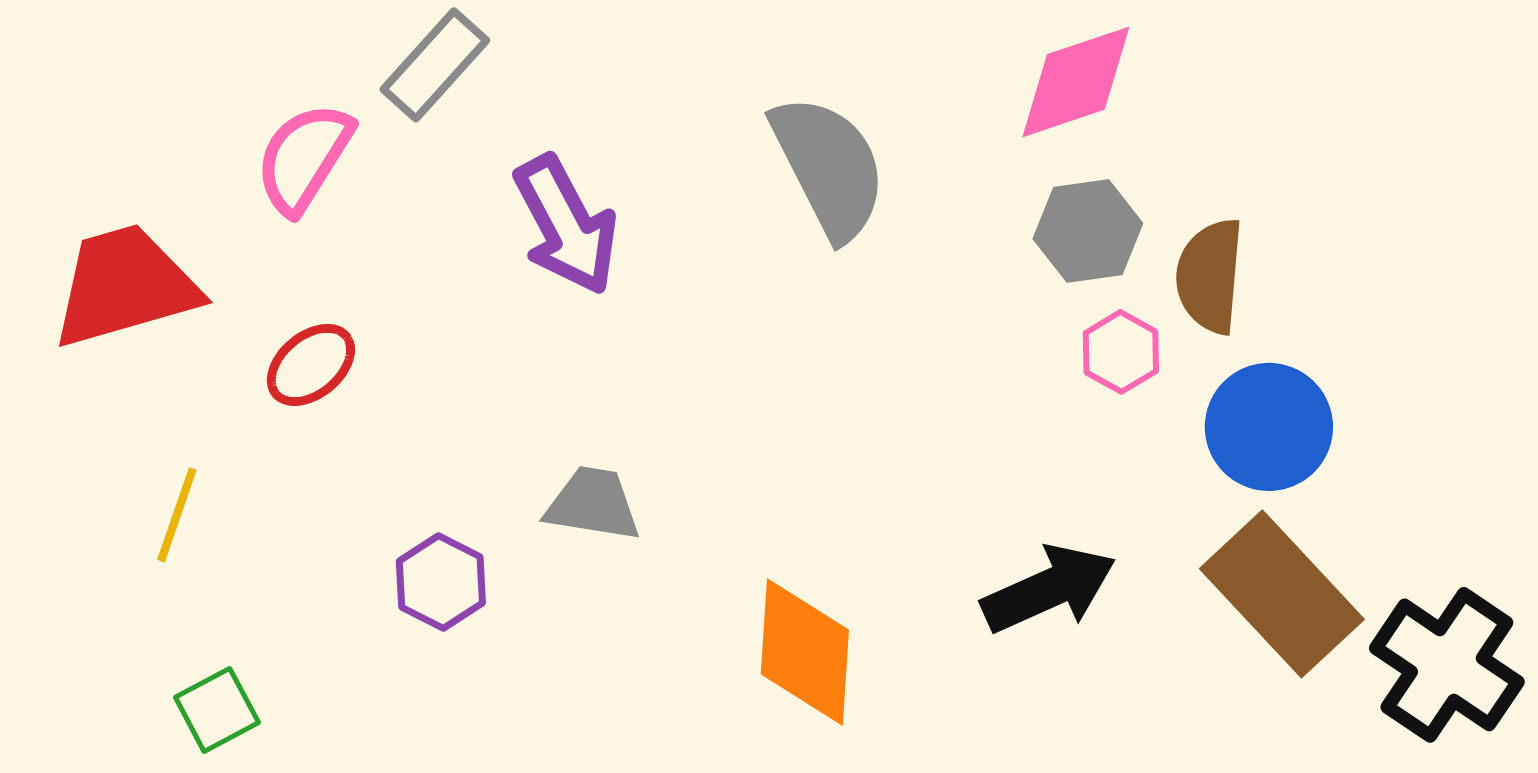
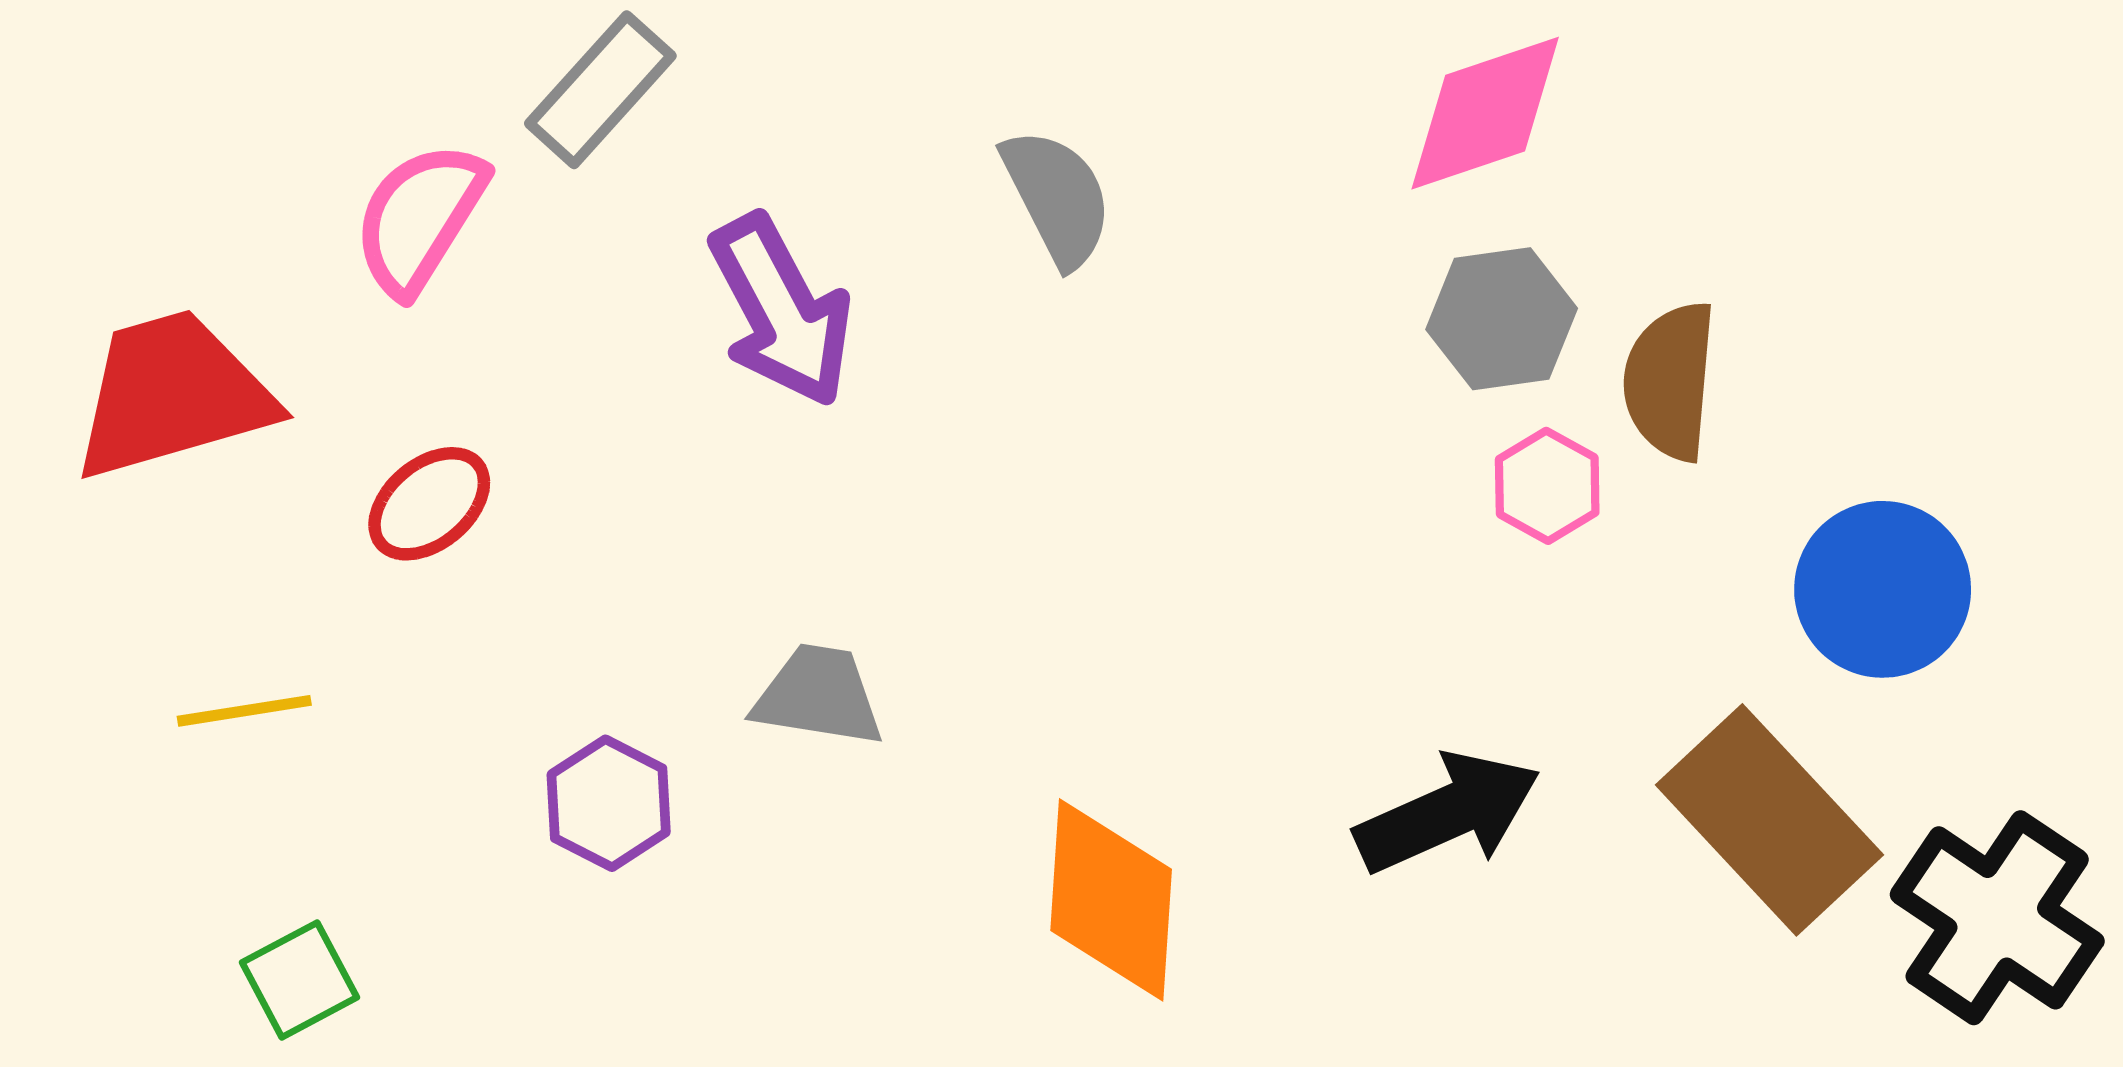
gray semicircle: (829, 167) -> (1057, 197), moved, size x0.7
blue circle: (1269, 427) -> (1883, 589), moved
yellow line: (177, 515) -> (244, 711), turned 62

